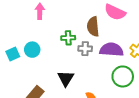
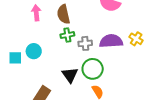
brown semicircle: (93, 27) -> (63, 14), moved
cyan square: (13, 54) -> (15, 58), turned 32
green circle: (123, 76) -> (93, 69), moved

